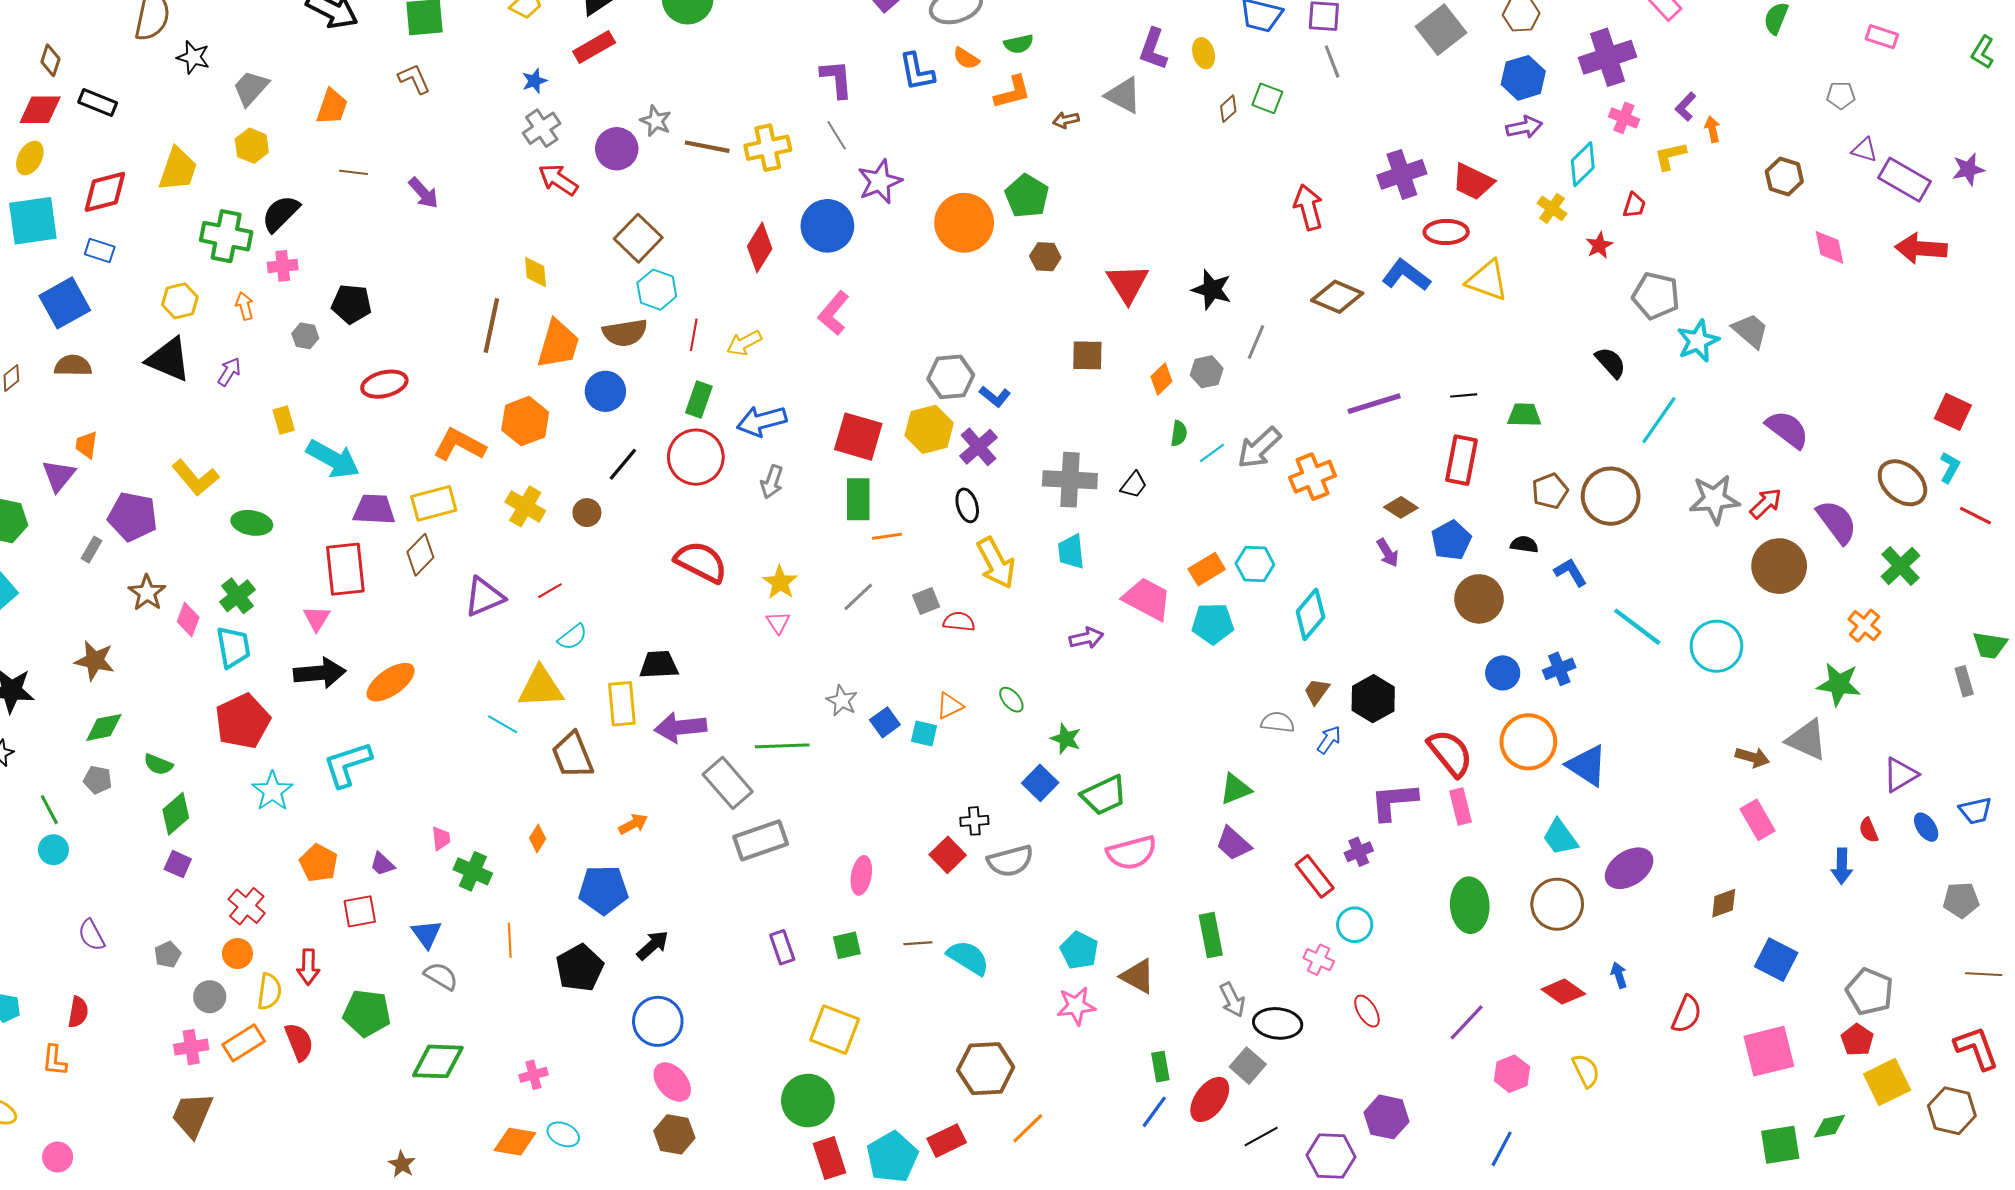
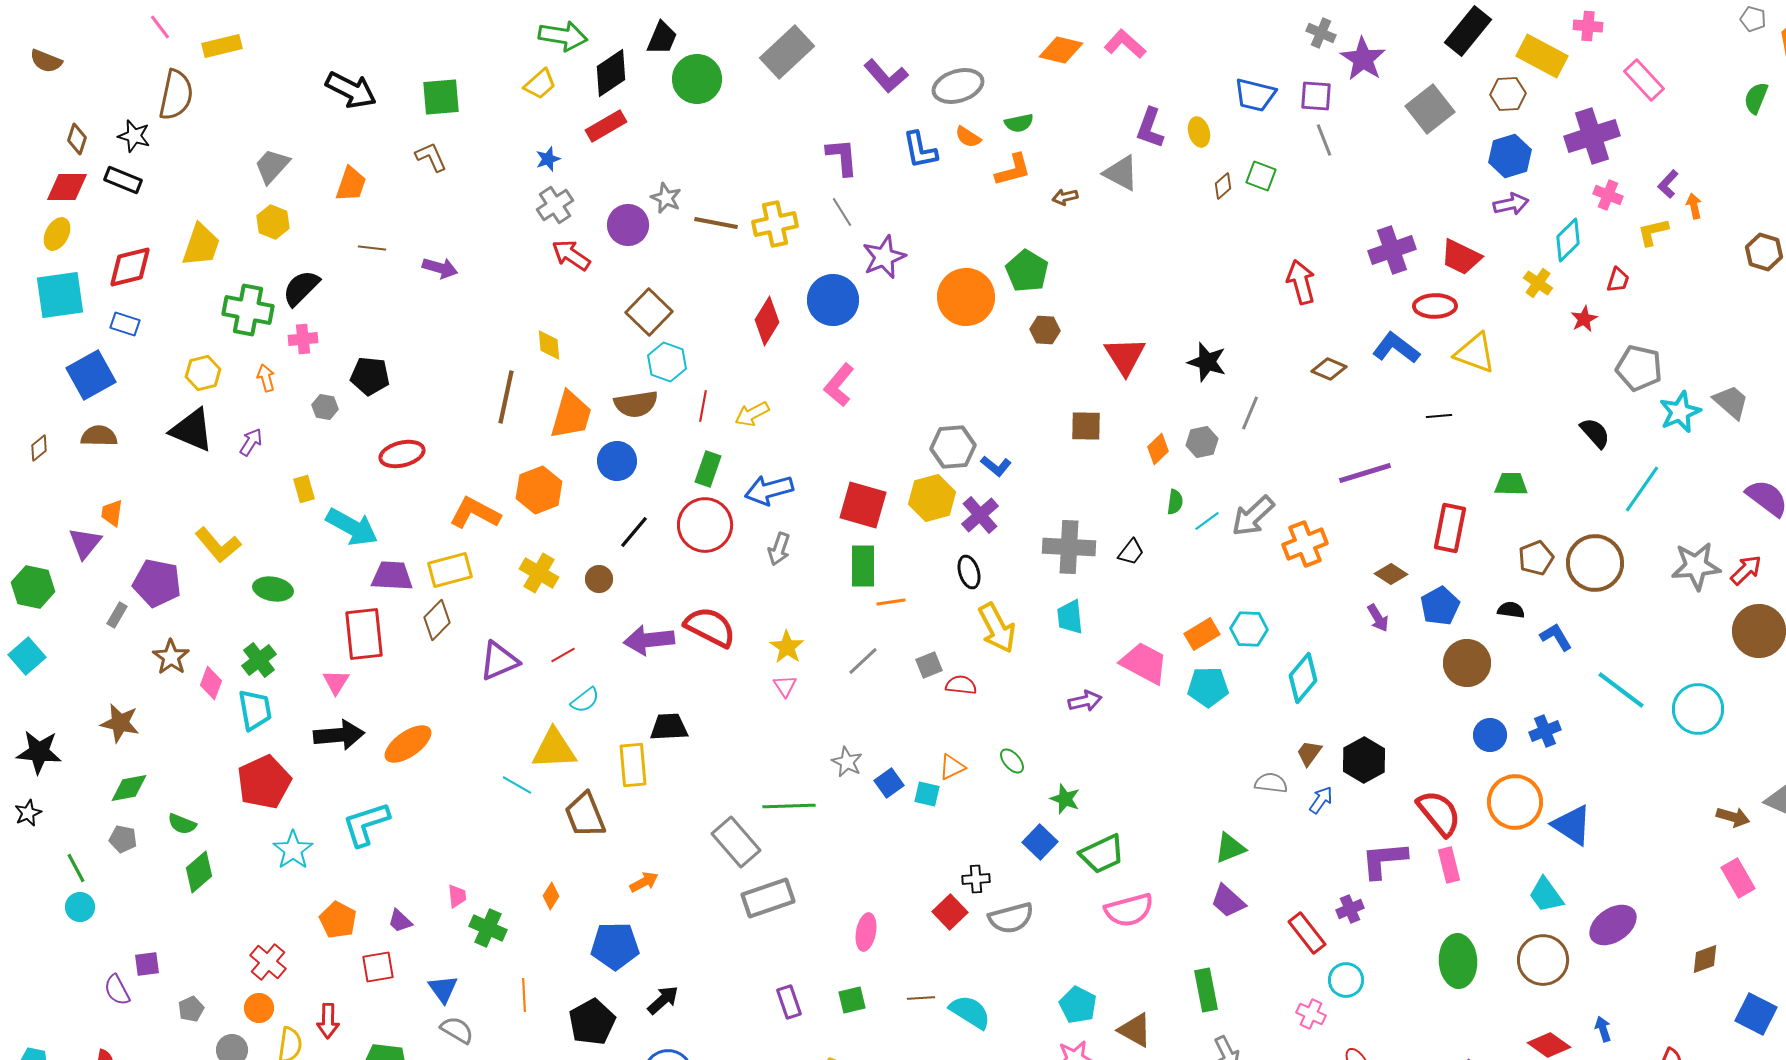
black star: (193, 57) -> (134, 136), moved
purple arrow: (423, 193) -> (440, 268), turned -32
brown diamond: (1337, 297) -> (1329, 369), size x0.7
black line: (1464, 395) -> (1439, 416), moved
purple arrow: (680, 727) -> (649, 640), moved
purple square: (178, 864) -> (147, 964), moved, turned -32

